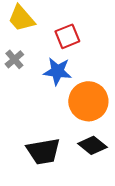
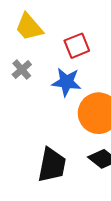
black trapezoid: (43, 151) -> (52, 165), turned -69

